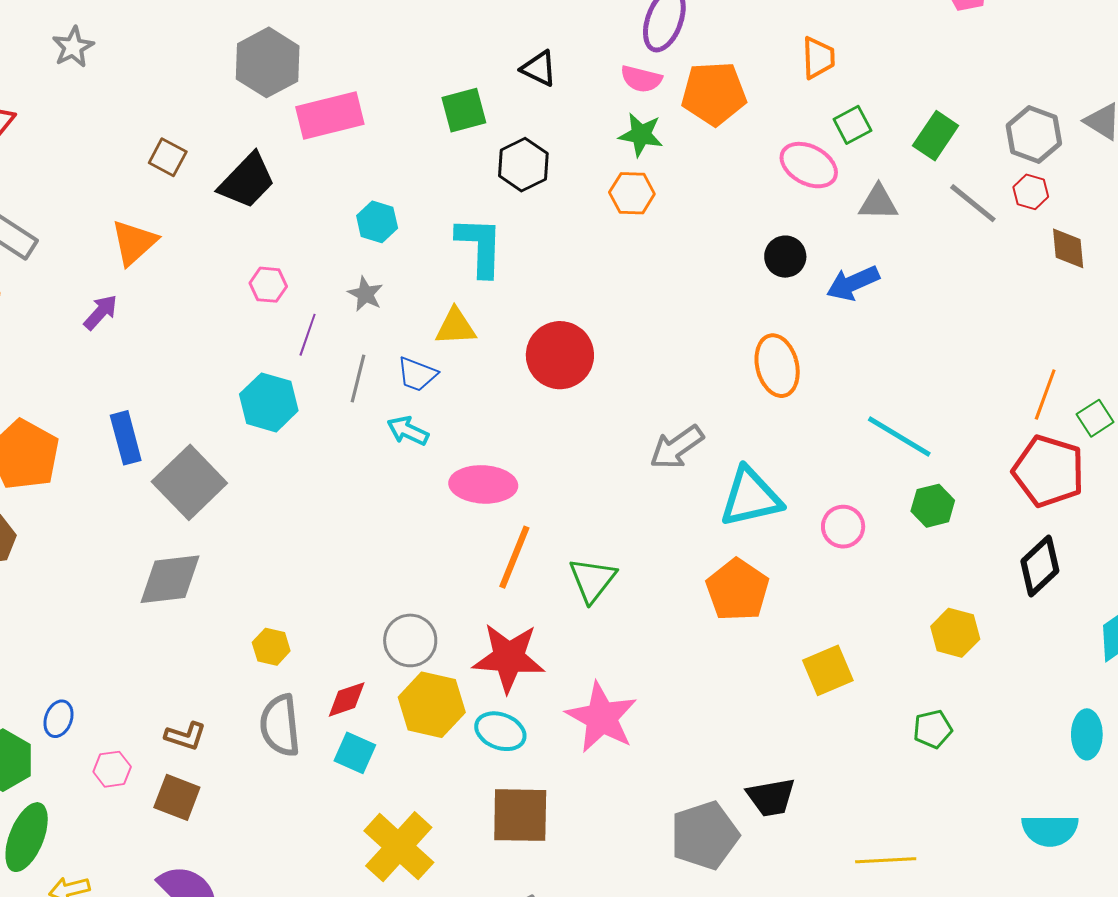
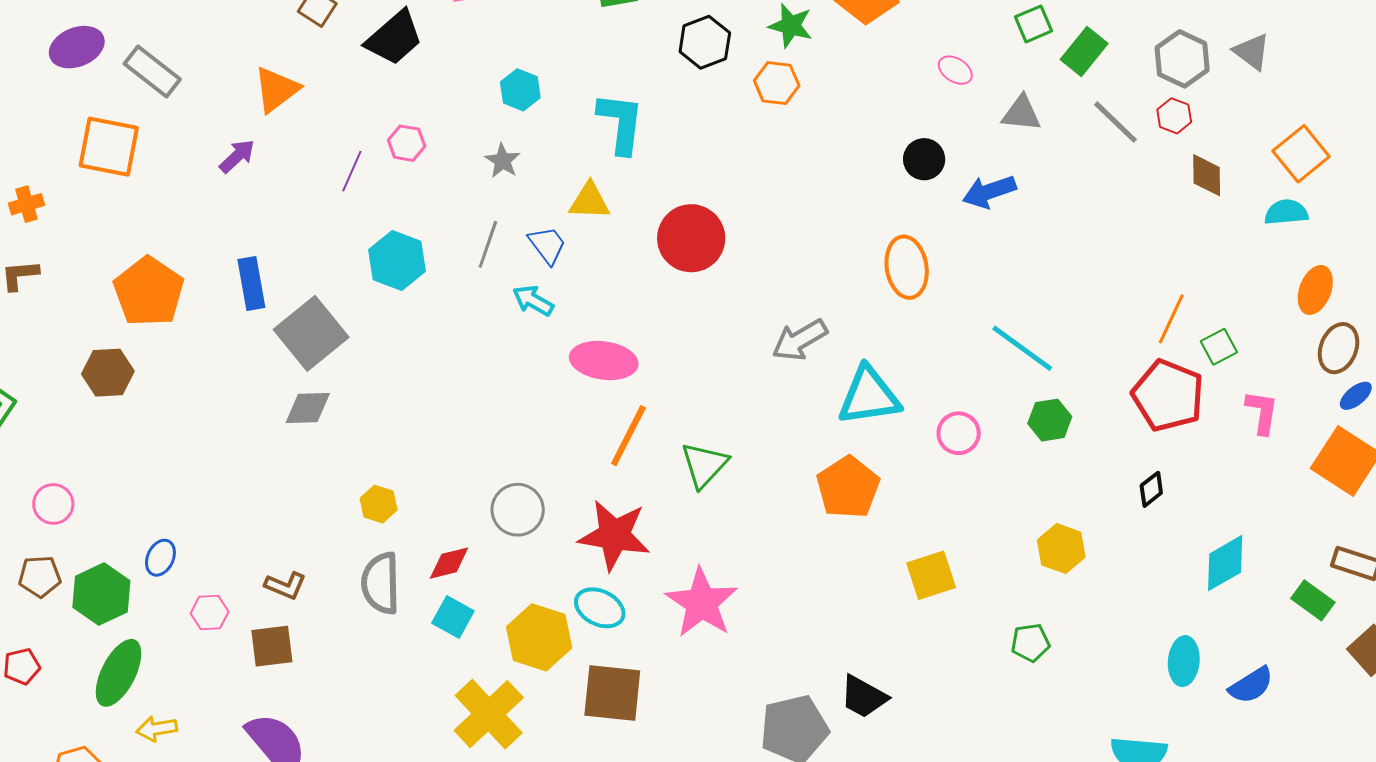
green square: (852, 125) -> (1033, 24), moved
black hexagon: (523, 165) -> (705, 42), moved
pink ellipse: (809, 165) -> (955, 70), size x0.6
purple line: (308, 335) -> (352, 171), moved
blue trapezoid: (417, 374) -> (547, 245), turned -153
black diamond: (1040, 566) -> (1151, 489), size x0.6
gray diamond: (170, 579) -> (308, 408), moved, size x0.7
yellow hexagon: (432, 705) -> (539, 637), moved
brown square: (177, 797) -> (272, 646), turned -33
black trapezoid: (771, 797) -> (864, 697), turned 34

